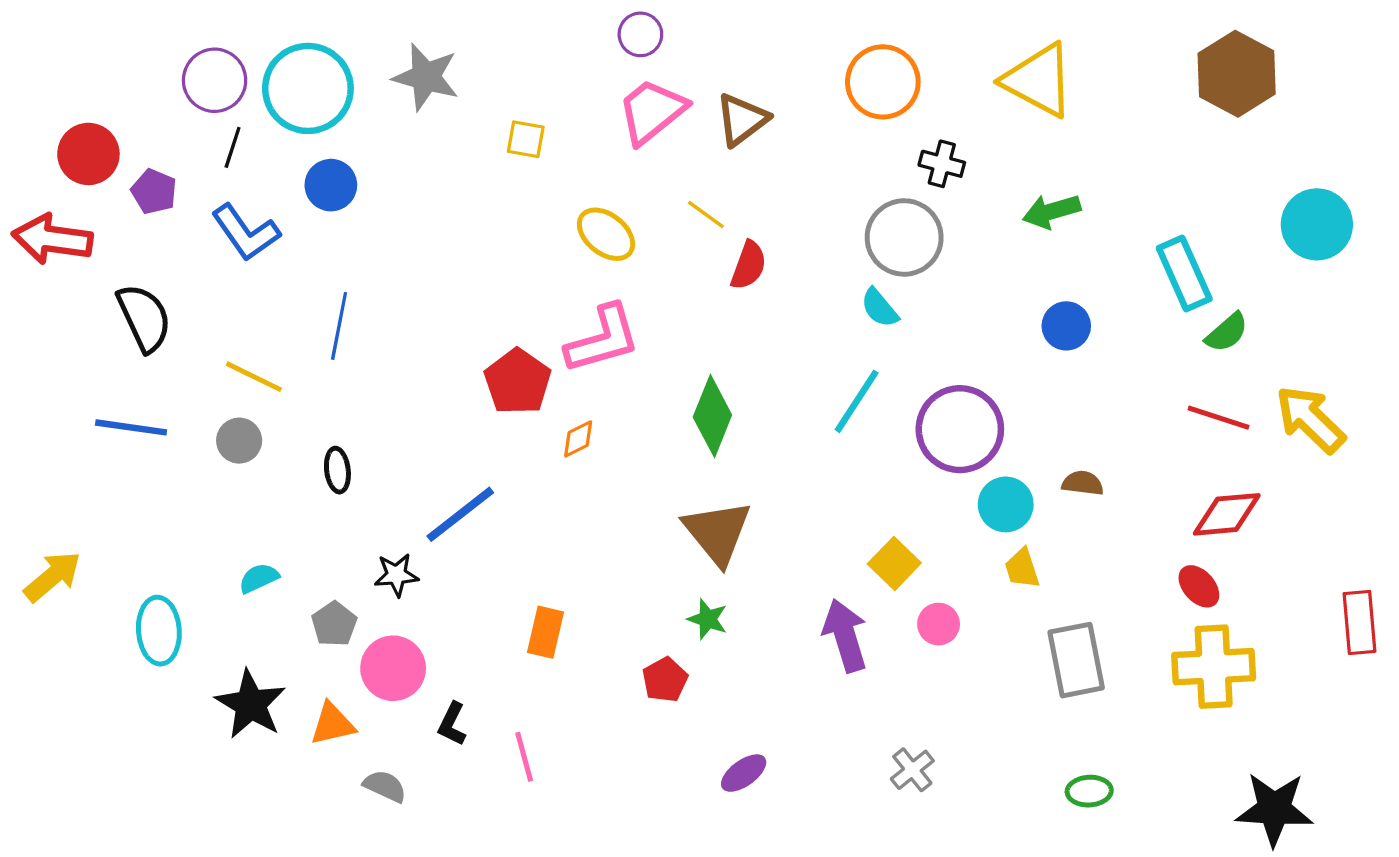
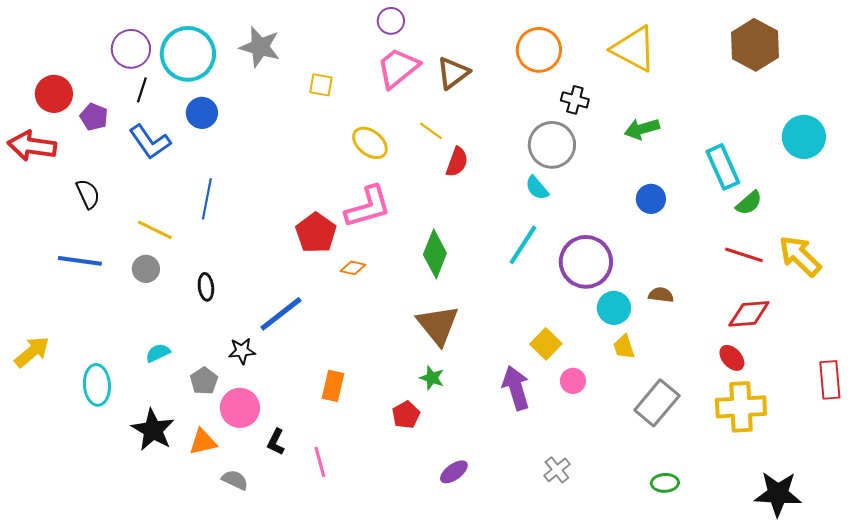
black semicircle: (144, 318) -> (88, 194), size x0.7
orange diamond: (578, 439) -> (353, 268), turned 40
gray rectangle: (1076, 660) -> (657, 403), turned 51

